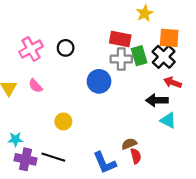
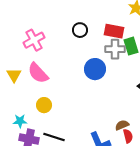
black circle: (66, 48) -> (80, 30), moved
pink semicircle: (35, 86) -> (38, 73), size x1.6
yellow circle: (63, 121) -> (44, 105), moved

